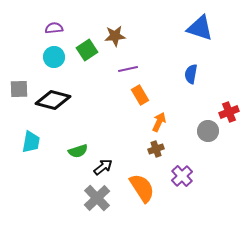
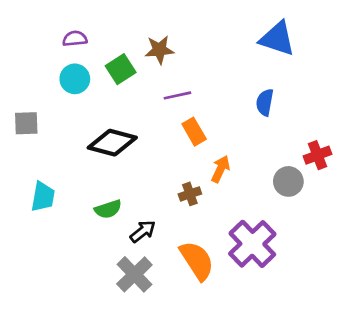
black diamond: (53, 100) -> (112, 143), moved
brown cross: (156, 149) -> (190, 194), moved
purple cross: (182, 176) -> (252, 244), size x1.6

